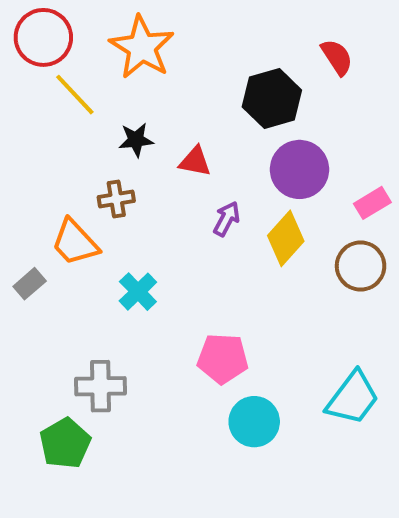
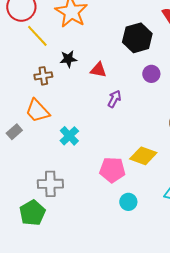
purple circle: (299, 169) -> (151, 74), size x0.6
brown cross: (116, 199) -> (43, 76), moved
yellow diamond: (286, 238) -> (143, 156), moved, turned 68
cyan circle: (254, 422) -> (128, 202), size x0.7

